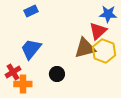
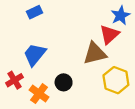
blue star: (108, 14) -> (120, 15), turned -30
yellow hexagon: (104, 51) -> (116, 80), moved
orange cross: (23, 84) -> (39, 94), moved, turned 36

